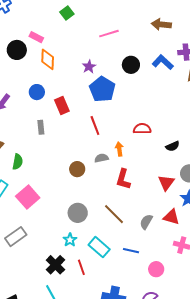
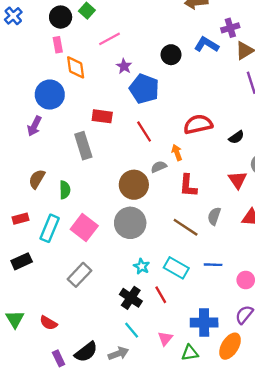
pink line: (109, 34) -> (110, 39), moved
pink rectangle: (36, 37) -> (58, 45), turned 64
black circle: (17, 50) -> (61, 17), moved
blue circle: (37, 92) -> (50, 95), moved, size x1.6
red rectangle: (62, 106) -> (102, 116), turned -48
gray rectangle: (41, 127) -> (83, 146), size x1.6
red semicircle: (142, 129) -> (198, 124), size x1.4
brown circle: (77, 169) -> (134, 185), size x1.6
gray circle: (78, 213) -> (130, 223), moved, size x1.4
gray semicircle: (146, 222) -> (214, 216), moved

